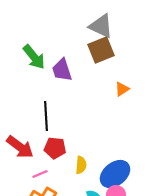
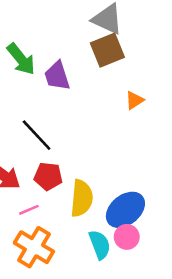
black line: (46, 116) -> (37, 135), turned -40
yellow semicircle: (81, 165) -> (82, 198), size x1.6

